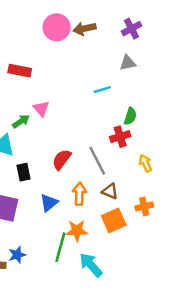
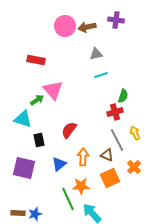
purple cross: (132, 29) -> (116, 20), moved, turned 35
gray triangle: (128, 63) -> (96, 54), moved
pink triangle: (41, 109) -> (53, 90), size x1.5
gray line: (97, 161) -> (117, 140), moved
orange cross: (144, 206) -> (134, 167), turned -32
green line: (60, 247) -> (68, 199), turned -40
blue star: (17, 255) -> (35, 214), moved

